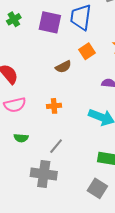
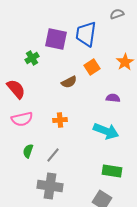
green cross: (14, 19) -> (32, 58), moved
green semicircle: (21, 138) -> (28, 151), turned 104
gray line: (56, 146) -> (53, 155), moved

